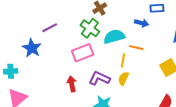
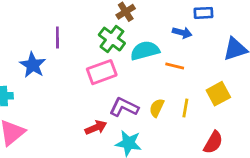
purple line: (50, 28) -> (57, 37), turned -63
yellow line: (123, 60) -> (185, 108), moved
red arrow: (72, 84) -> (96, 128), moved, turned 77

